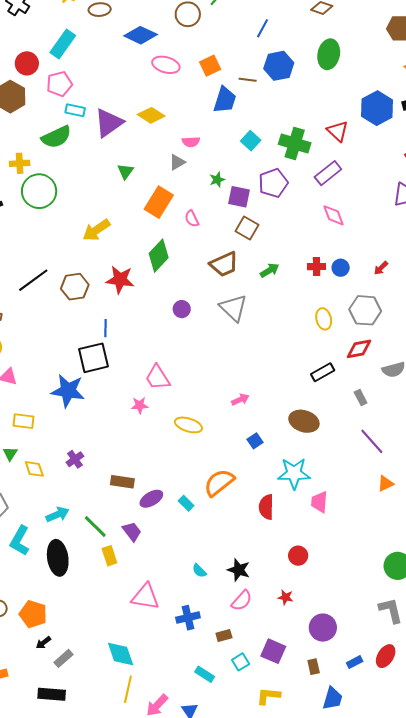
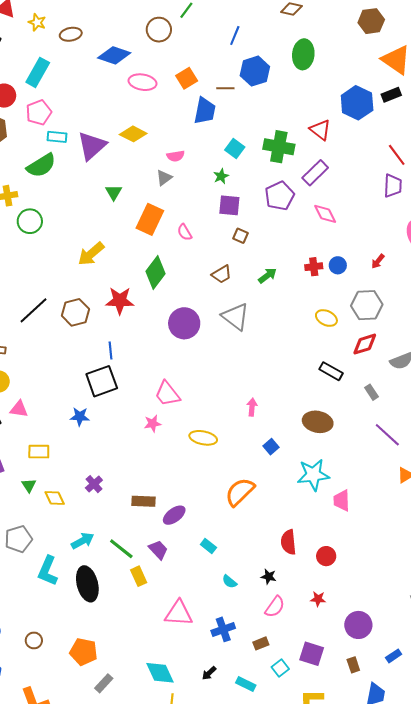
green star: (217, 180) -> (221, 176), moved
purple pentagon: (273, 183) -> (280, 196), moved
green circle: (39, 191) -> (30, 221), size x0.7
brown square: (247, 228) -> (241, 236), size x0.7
brown trapezoid: (224, 264) -> (222, 274), size x0.7
purple circle: (182, 309) -> (184, 323), size x1.8
yellow ellipse: (324, 319) -> (326, 318), turned -45
black rectangle: (323, 372) -> (331, 371), turned 65
blue star: (68, 391) -> (80, 417), size x0.6
pink arrow: (240, 400) -> (252, 407), turned -54
cyan rectangle: (186, 503) -> (208, 546), moved
red semicircle: (266, 507) -> (289, 542), moved
black star: (239, 570) -> (269, 577), size x0.7
orange pentagon: (33, 614) -> (84, 652), moved
black arrow: (43, 643) -> (209, 673), moved

